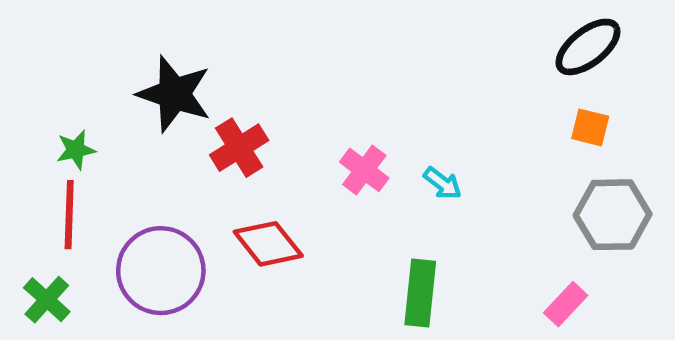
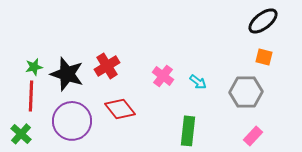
black star: (174, 94) -> (67, 74), moved
gray hexagon: (613, 215) -> (246, 92), moved

